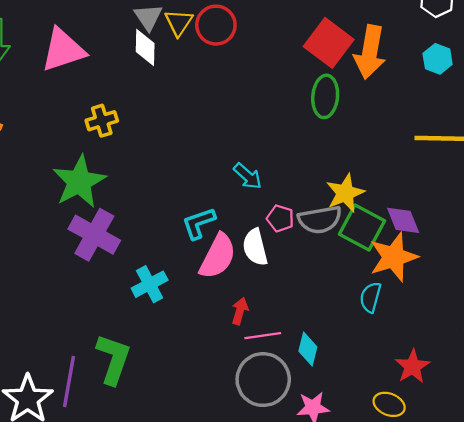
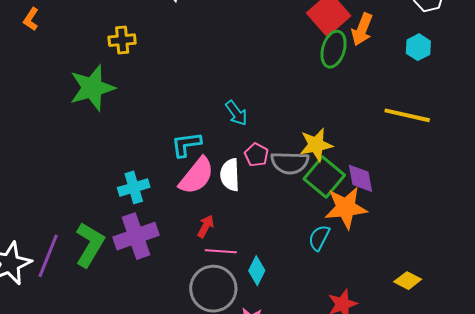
orange arrow: (370, 52) -> (362, 29), size x0.7
green ellipse: (325, 96) -> (334, 49), moved
purple cross: (94, 235) -> (136, 236), moved, turned 30

